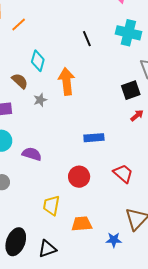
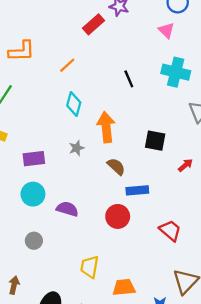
orange line: (19, 24) -> (67, 65), moved
brown semicircle: (20, 81) -> (116, 167), moved
black square: (131, 90) -> (155, 141), moved, turned 30
red circle: (79, 177) -> (118, 216), moved

